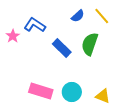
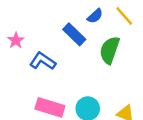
blue L-shape: (35, 25) -> (43, 61), moved
blue rectangle: (62, 48) -> (74, 34), moved

